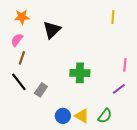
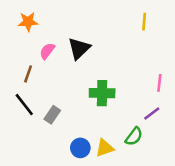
black triangle: (52, 30) -> (79, 48), moved
pink semicircle: (17, 40) -> (47, 51), moved
yellow triangle: (82, 116) -> (105, 148), turned -49
green semicircle: (105, 116) -> (134, 136), moved

